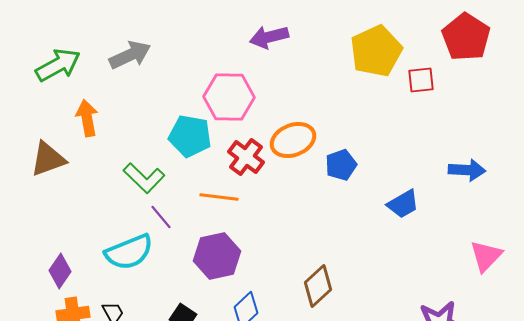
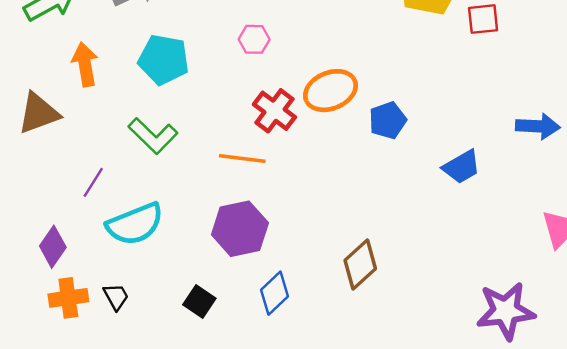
pink hexagon: (229, 97) -> (254, 39), size x0.5
cyan pentagon: (190, 136) -> (164, 60), moved
purple line: (161, 217) -> (93, 182), moved, turned 72

